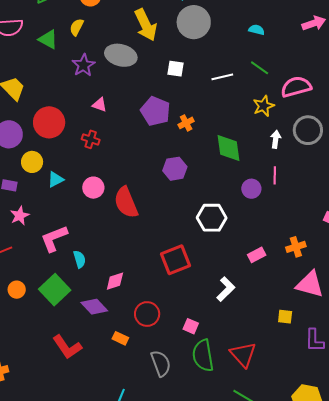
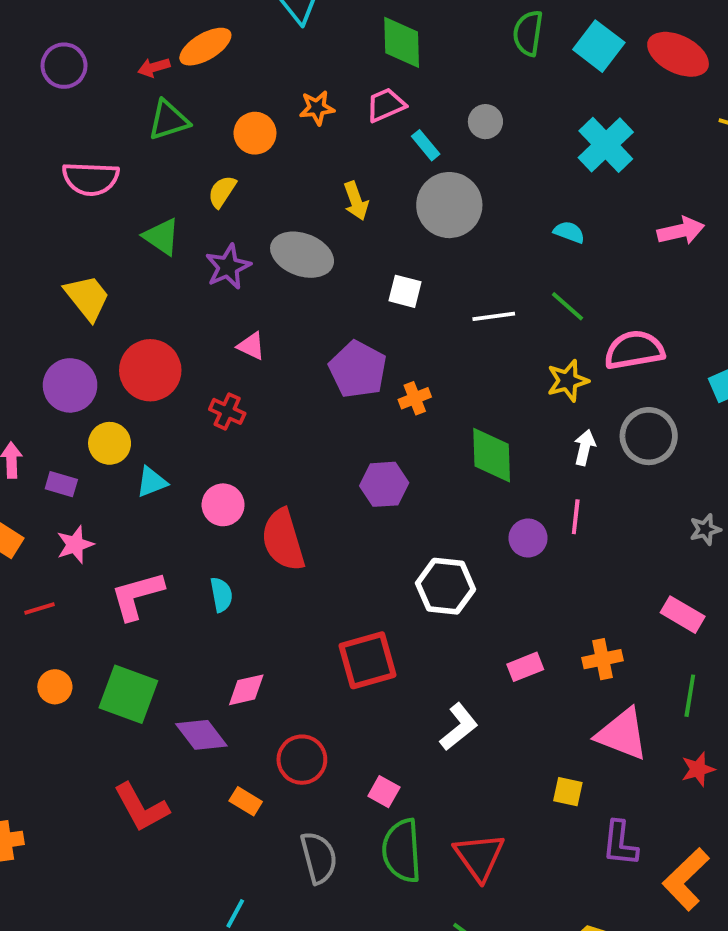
yellow arrow: (146, 25) -> (356, 201), size x0.6
green triangle: (48, 39) -> (161, 237), moved
cyan semicircle: (79, 259) -> (221, 595), moved
green square: (55, 290) -> (128, 694), turned -32

